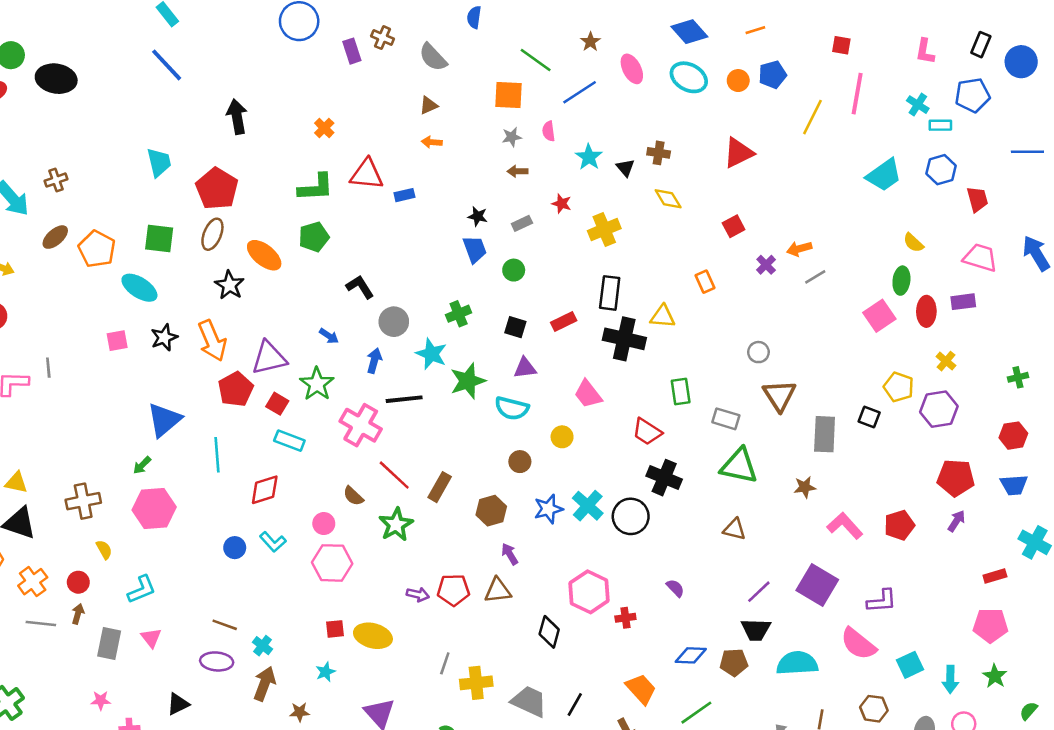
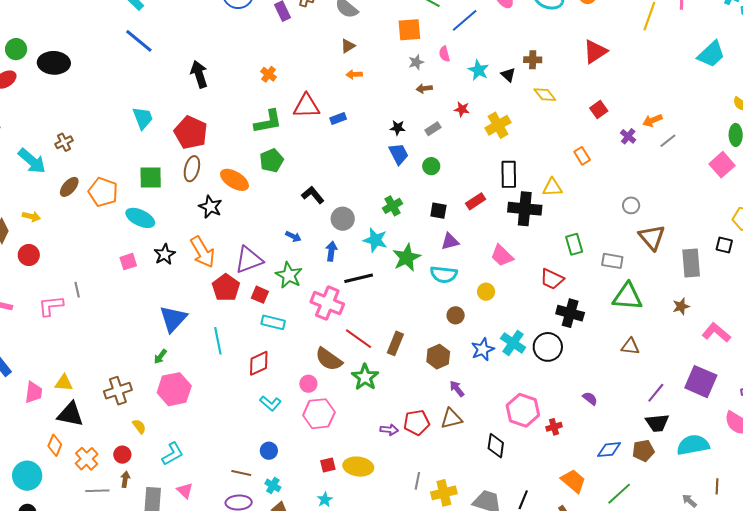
brown semicircle: (353, 496) -> (329, 359), size x1.6
blue circle: (235, 548) -> (269, 451), moved

